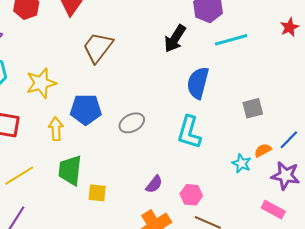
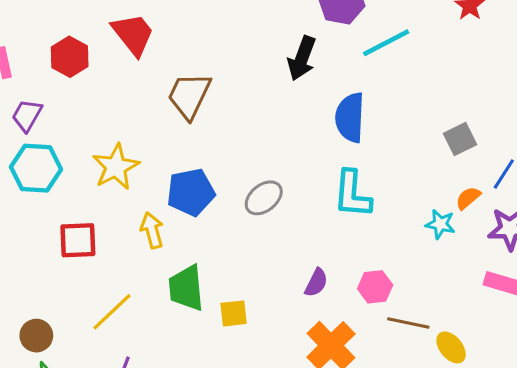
gray square: (253, 108) -> (460, 139), moved

